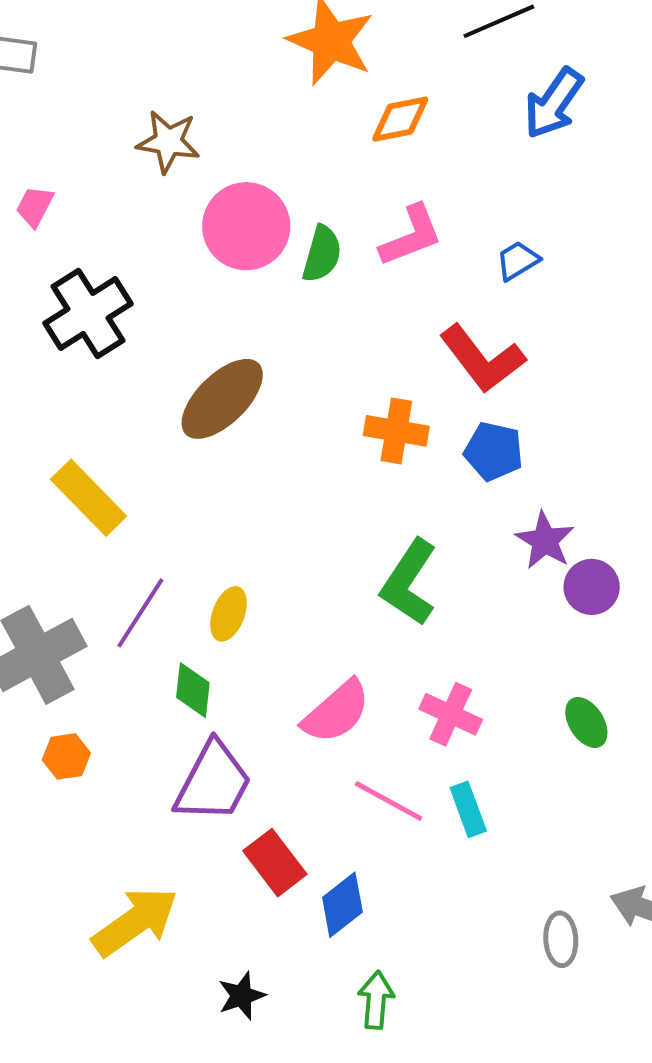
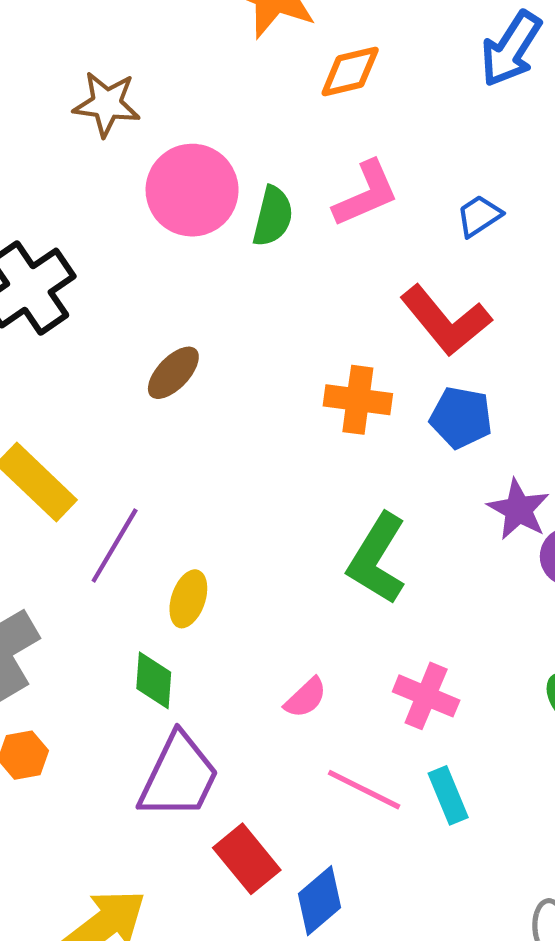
brown ellipse: (222, 399) -> (173, 373), size x0.6
purple line: (140, 613) -> (115, 546), moved
pink semicircle: (336, 712) -> (306, 698), size x0.6

